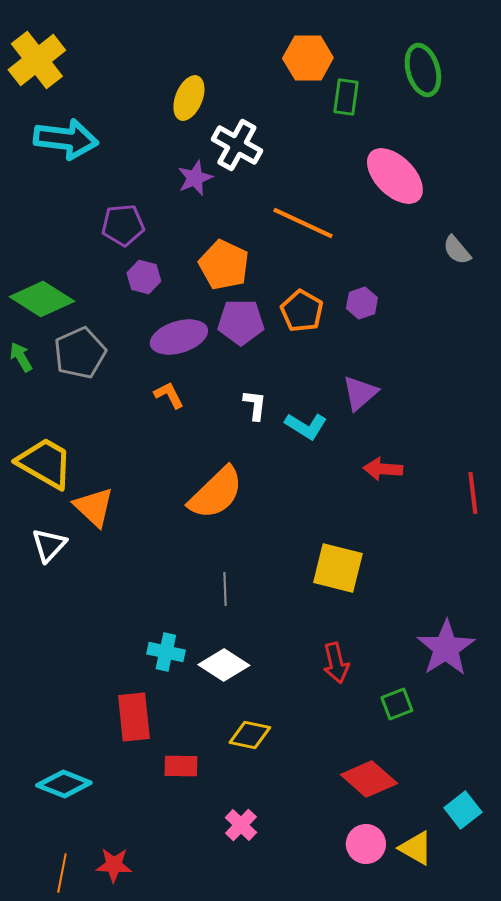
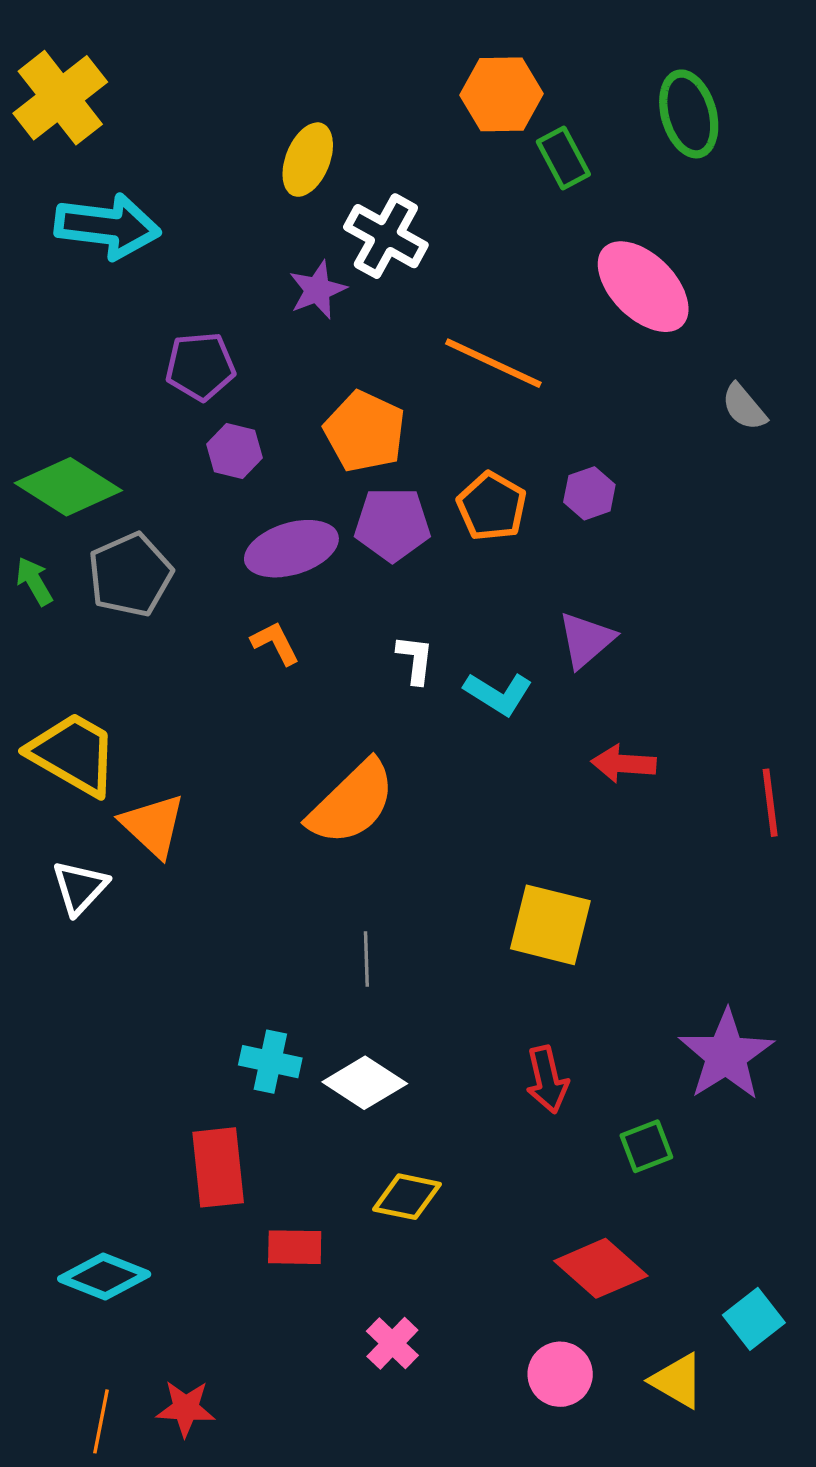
green rectangle: (346, 97) -> (563, 158), turned -36
pink circle: (366, 844) -> (560, 1374), moved

